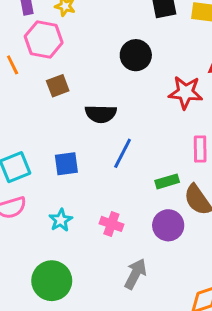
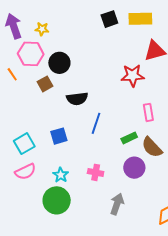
black circle: (136, 55) -> (59, 63), moved
green circle: (52, 281) -> (57, 200), moved

